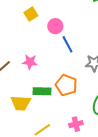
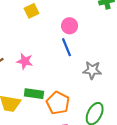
pink circle: (55, 26) -> (70, 26), moved
orange pentagon: (66, 85) -> (58, 103), moved

